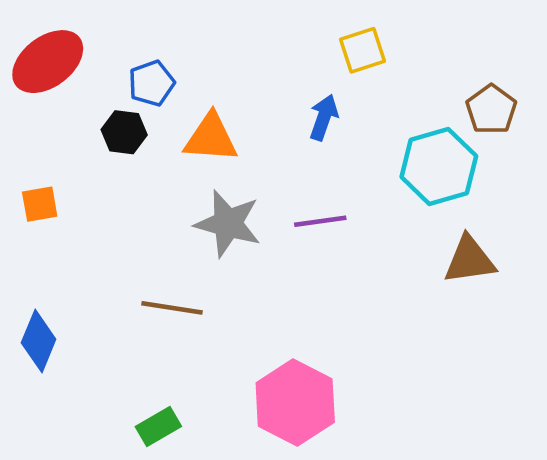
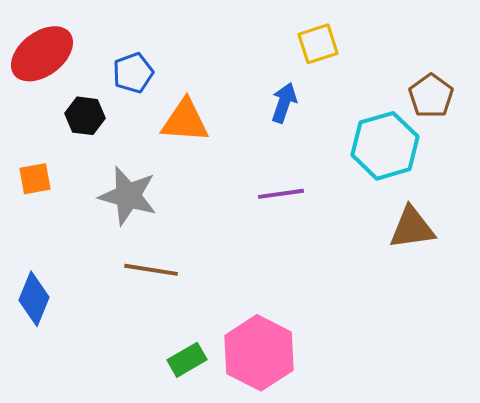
black hexagon: (124, 132) -> (85, 116), moved
gray star: (228, 224) -> (128, 196), moved
green rectangle: (158, 426) -> (187, 360), moved

